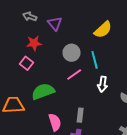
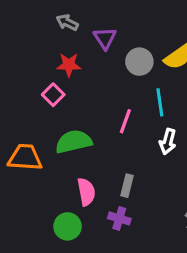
gray circle: (72, 53) -> (139, 62), moved
pink line: (74, 75) -> (125, 121), turned -42

